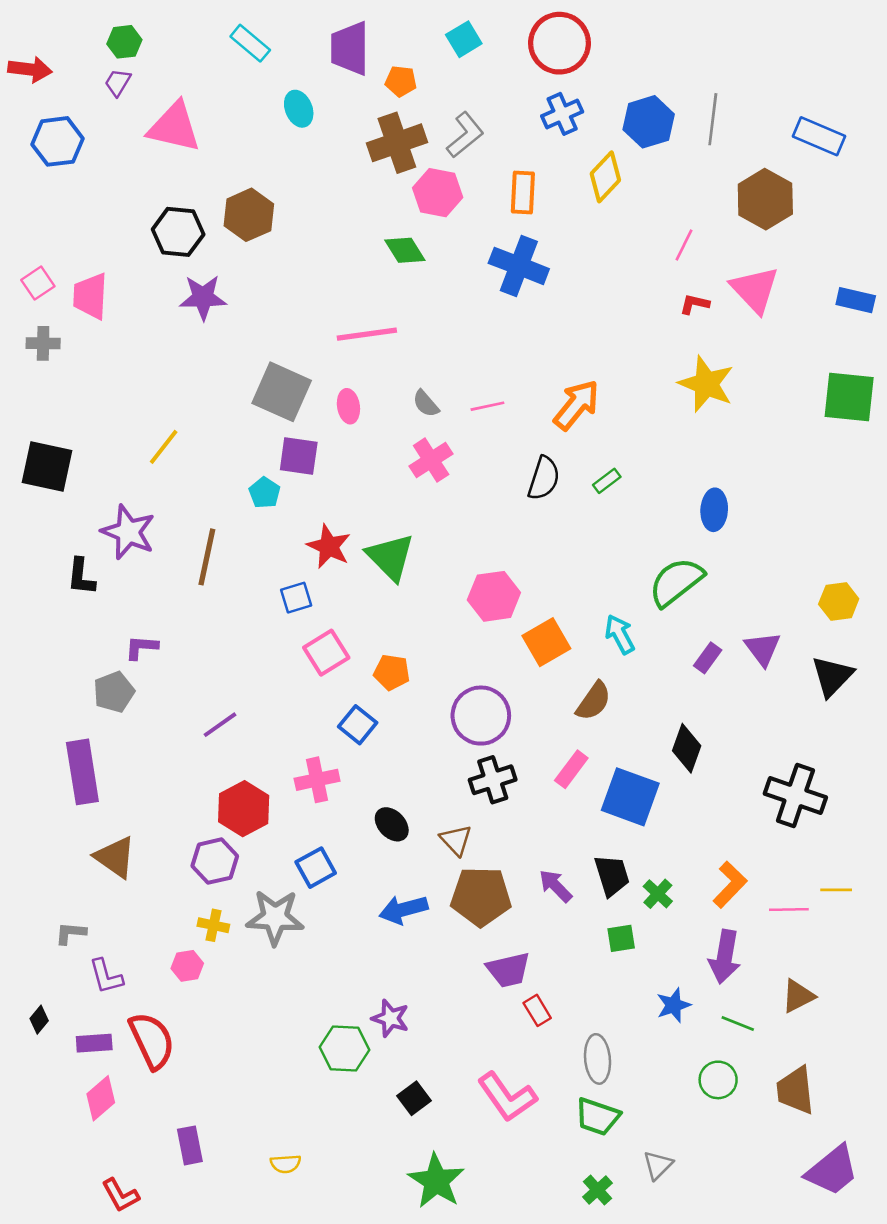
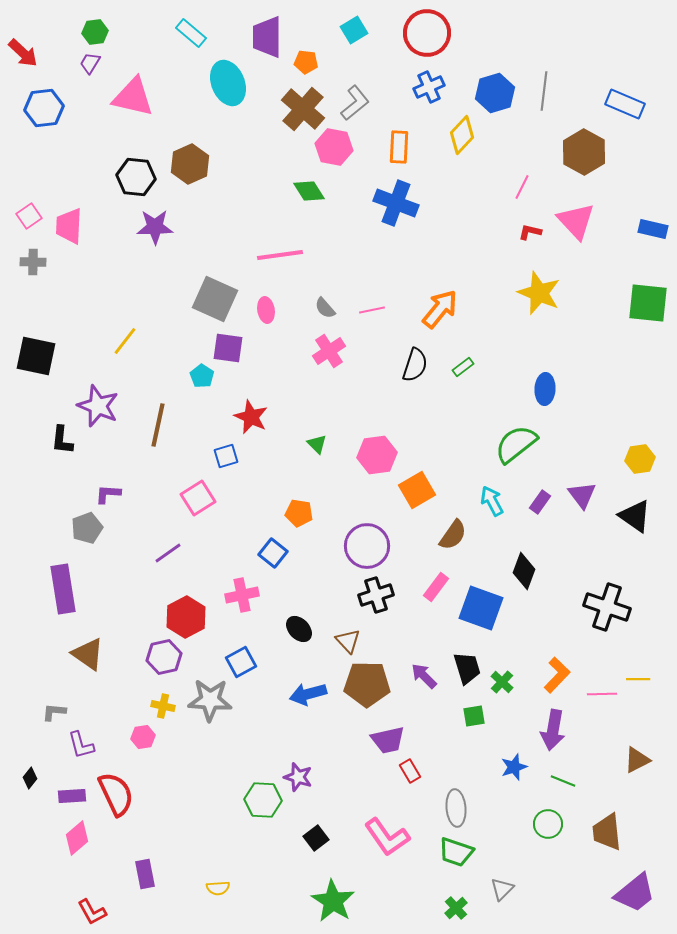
red arrow: (30, 69) -> (23, 53), turned 36
cyan ellipse: (299, 109) -> (228, 83), size x1.6
brown cross: (397, 143) -> (303, 109), turned -30
green triangle: (390, 557) -> (317, 444), moved, size x0.5
cyan arrow: (620, 634) -> (492, 501), moved
pink square: (326, 653) -> (198, 498), moved
black triangle: (832, 676) -> (635, 516), turned -39
brown triangle: (798, 996) -> (637, 760), moved

